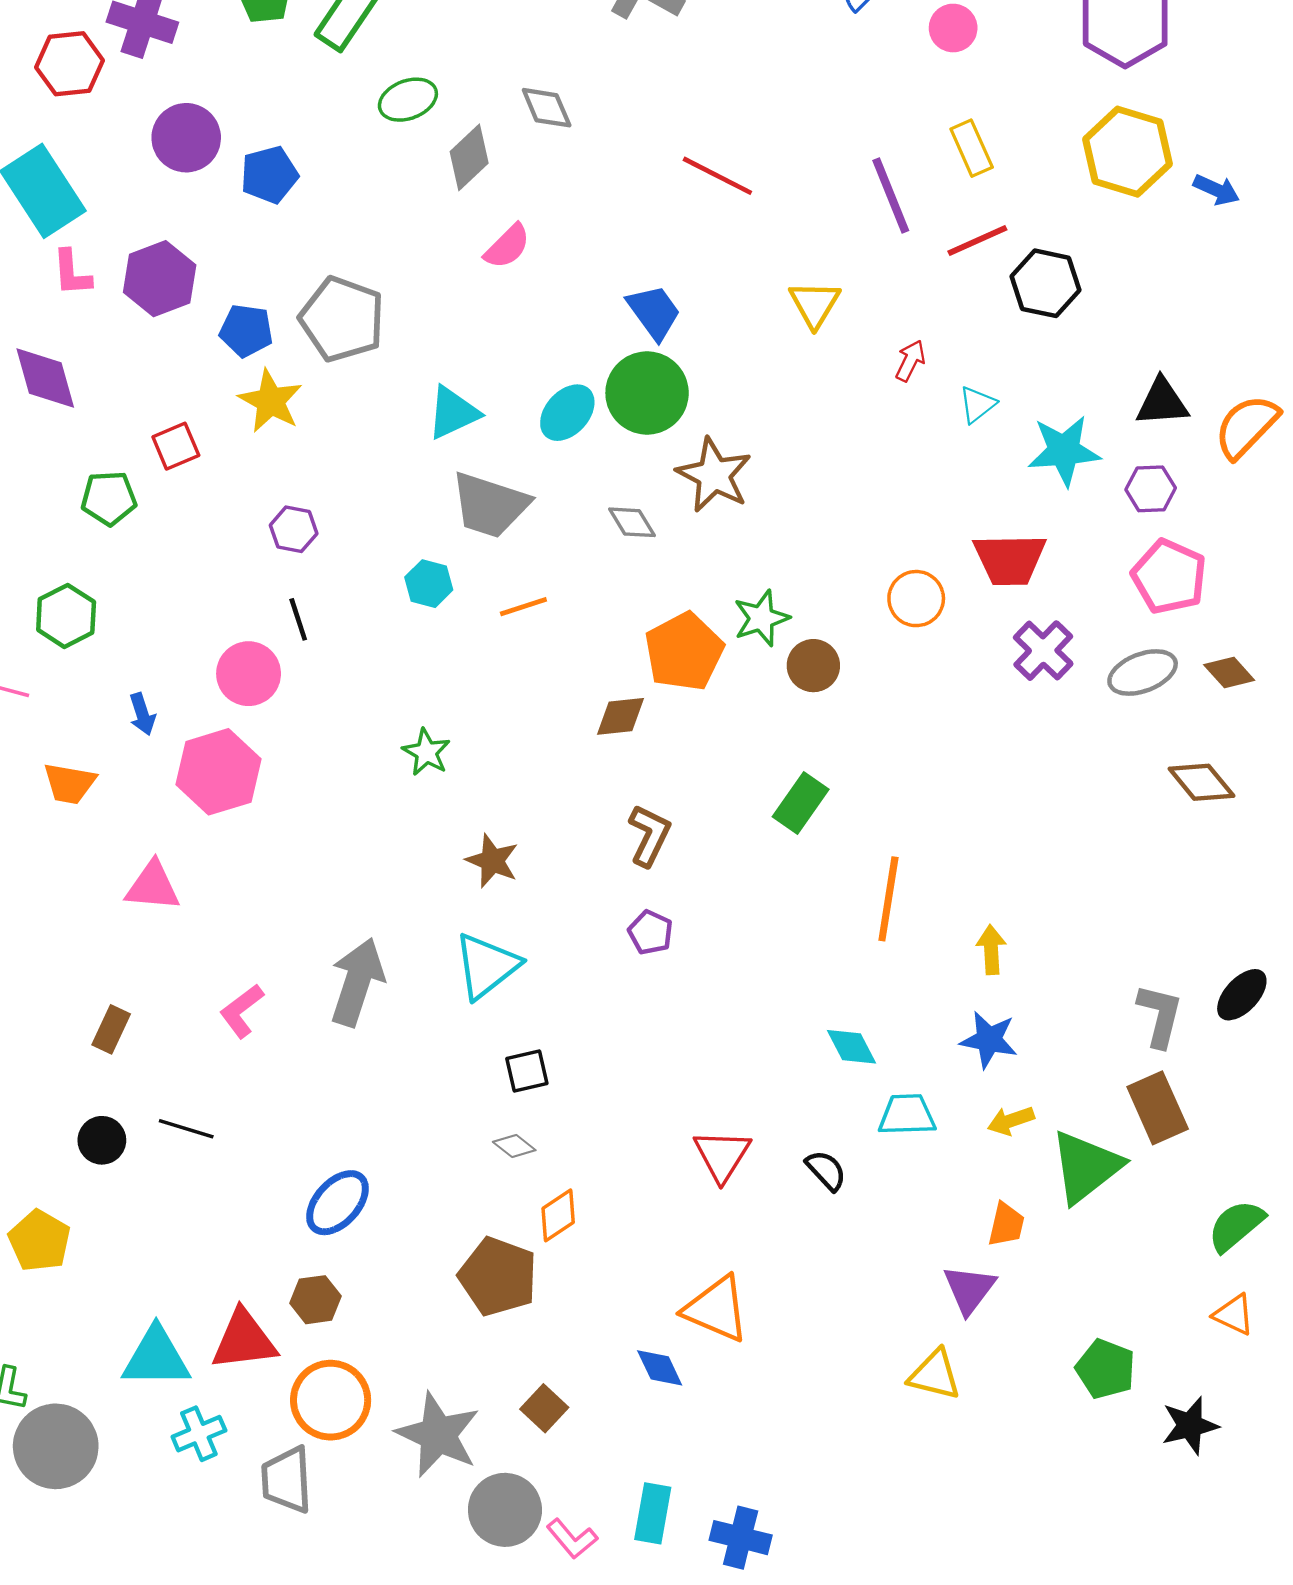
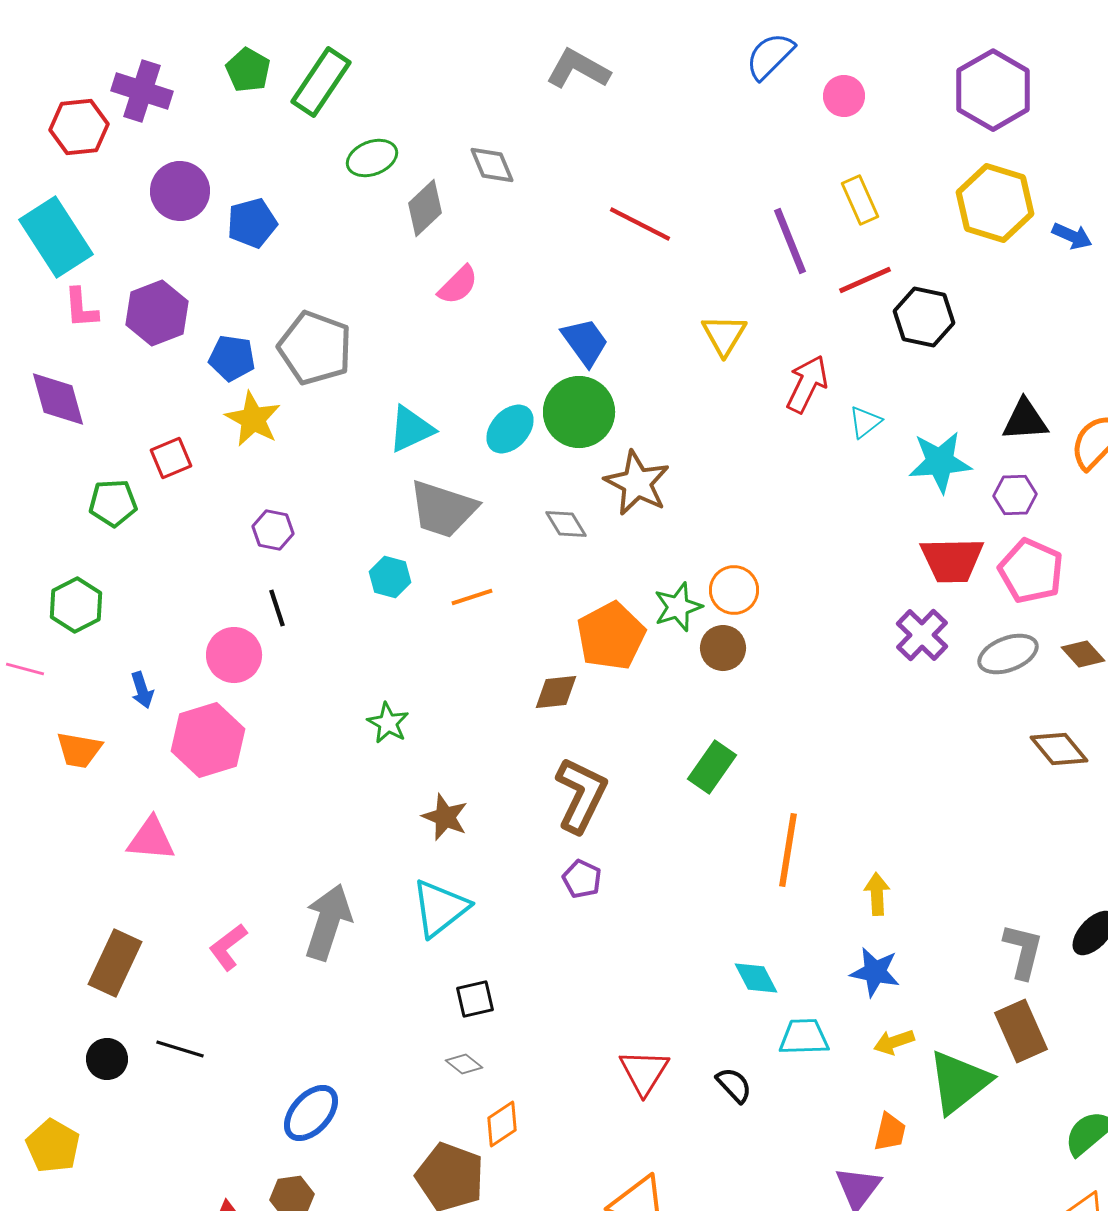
red arrow: (910, 361) -> (807, 384), size x1.6
red trapezoid: (1010, 559) -> (952, 560), moved
orange circle: (916, 599) -> (734, 590), moved
brown L-shape: (649, 835) -> (581, 795), size x1.4
brown rectangle: (111, 1029) -> (115, 963), size x1.6

